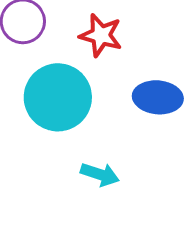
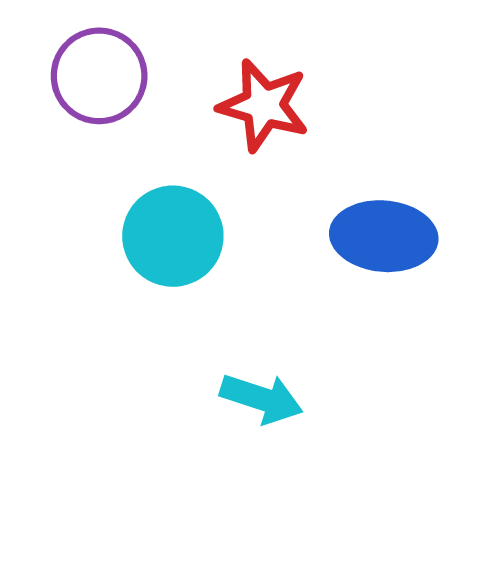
cyan circle: (58, 97) -> (173, 236), size x0.7

